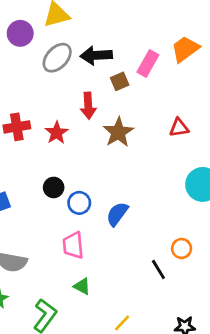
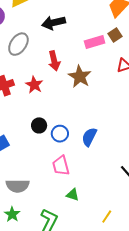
gray ellipse: (57, 58) -> (18, 44), moved
pink rectangle: (148, 63) -> (95, 42), moved, turned 54
brown square: (120, 81) -> (115, 35), moved

